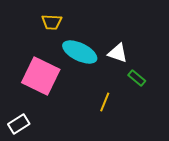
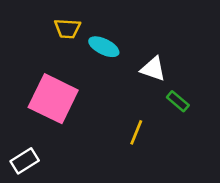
cyan ellipse: (80, 52) -> (104, 47), moved, size x0.7

